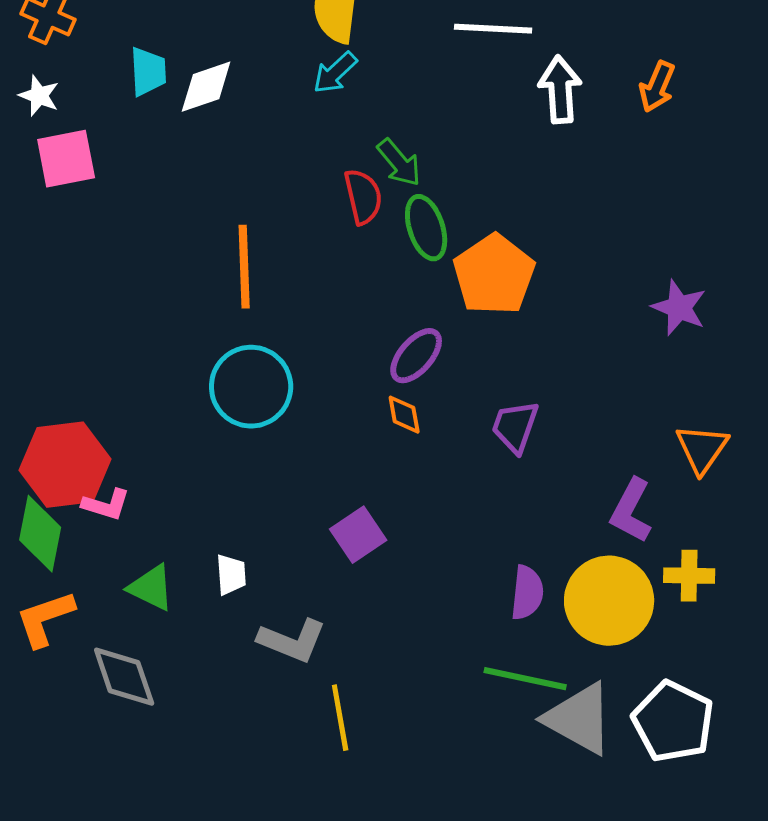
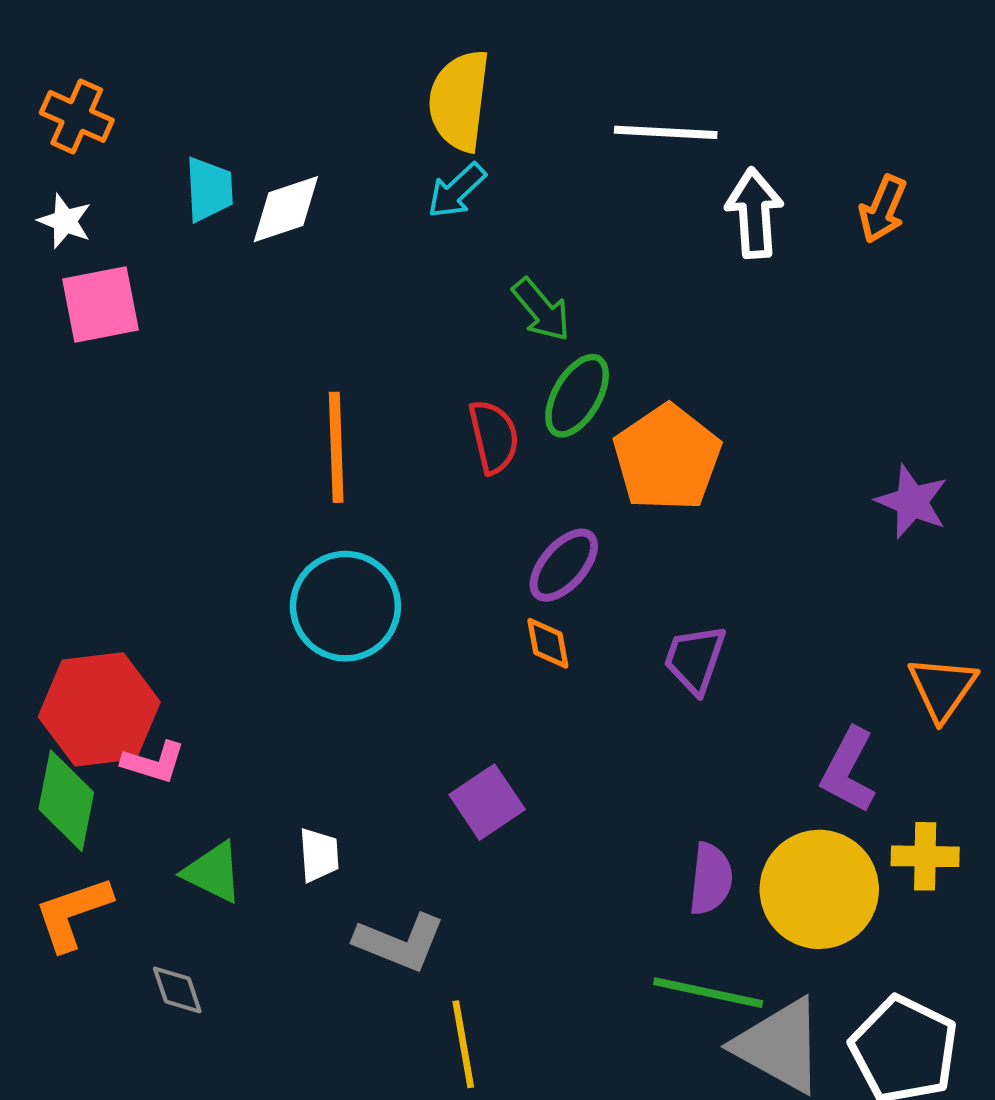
red semicircle: (363, 197) -> (494, 437), moved
green ellipse: (426, 228) -> (577, 396), turned 48
gray diamond: (124, 677) -> (177, 990), size x0.6

